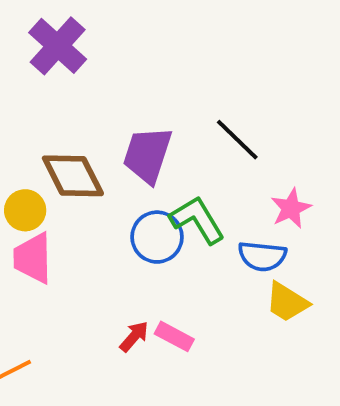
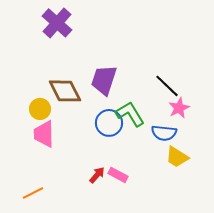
black line: (237, 140) -> (167, 86), moved

